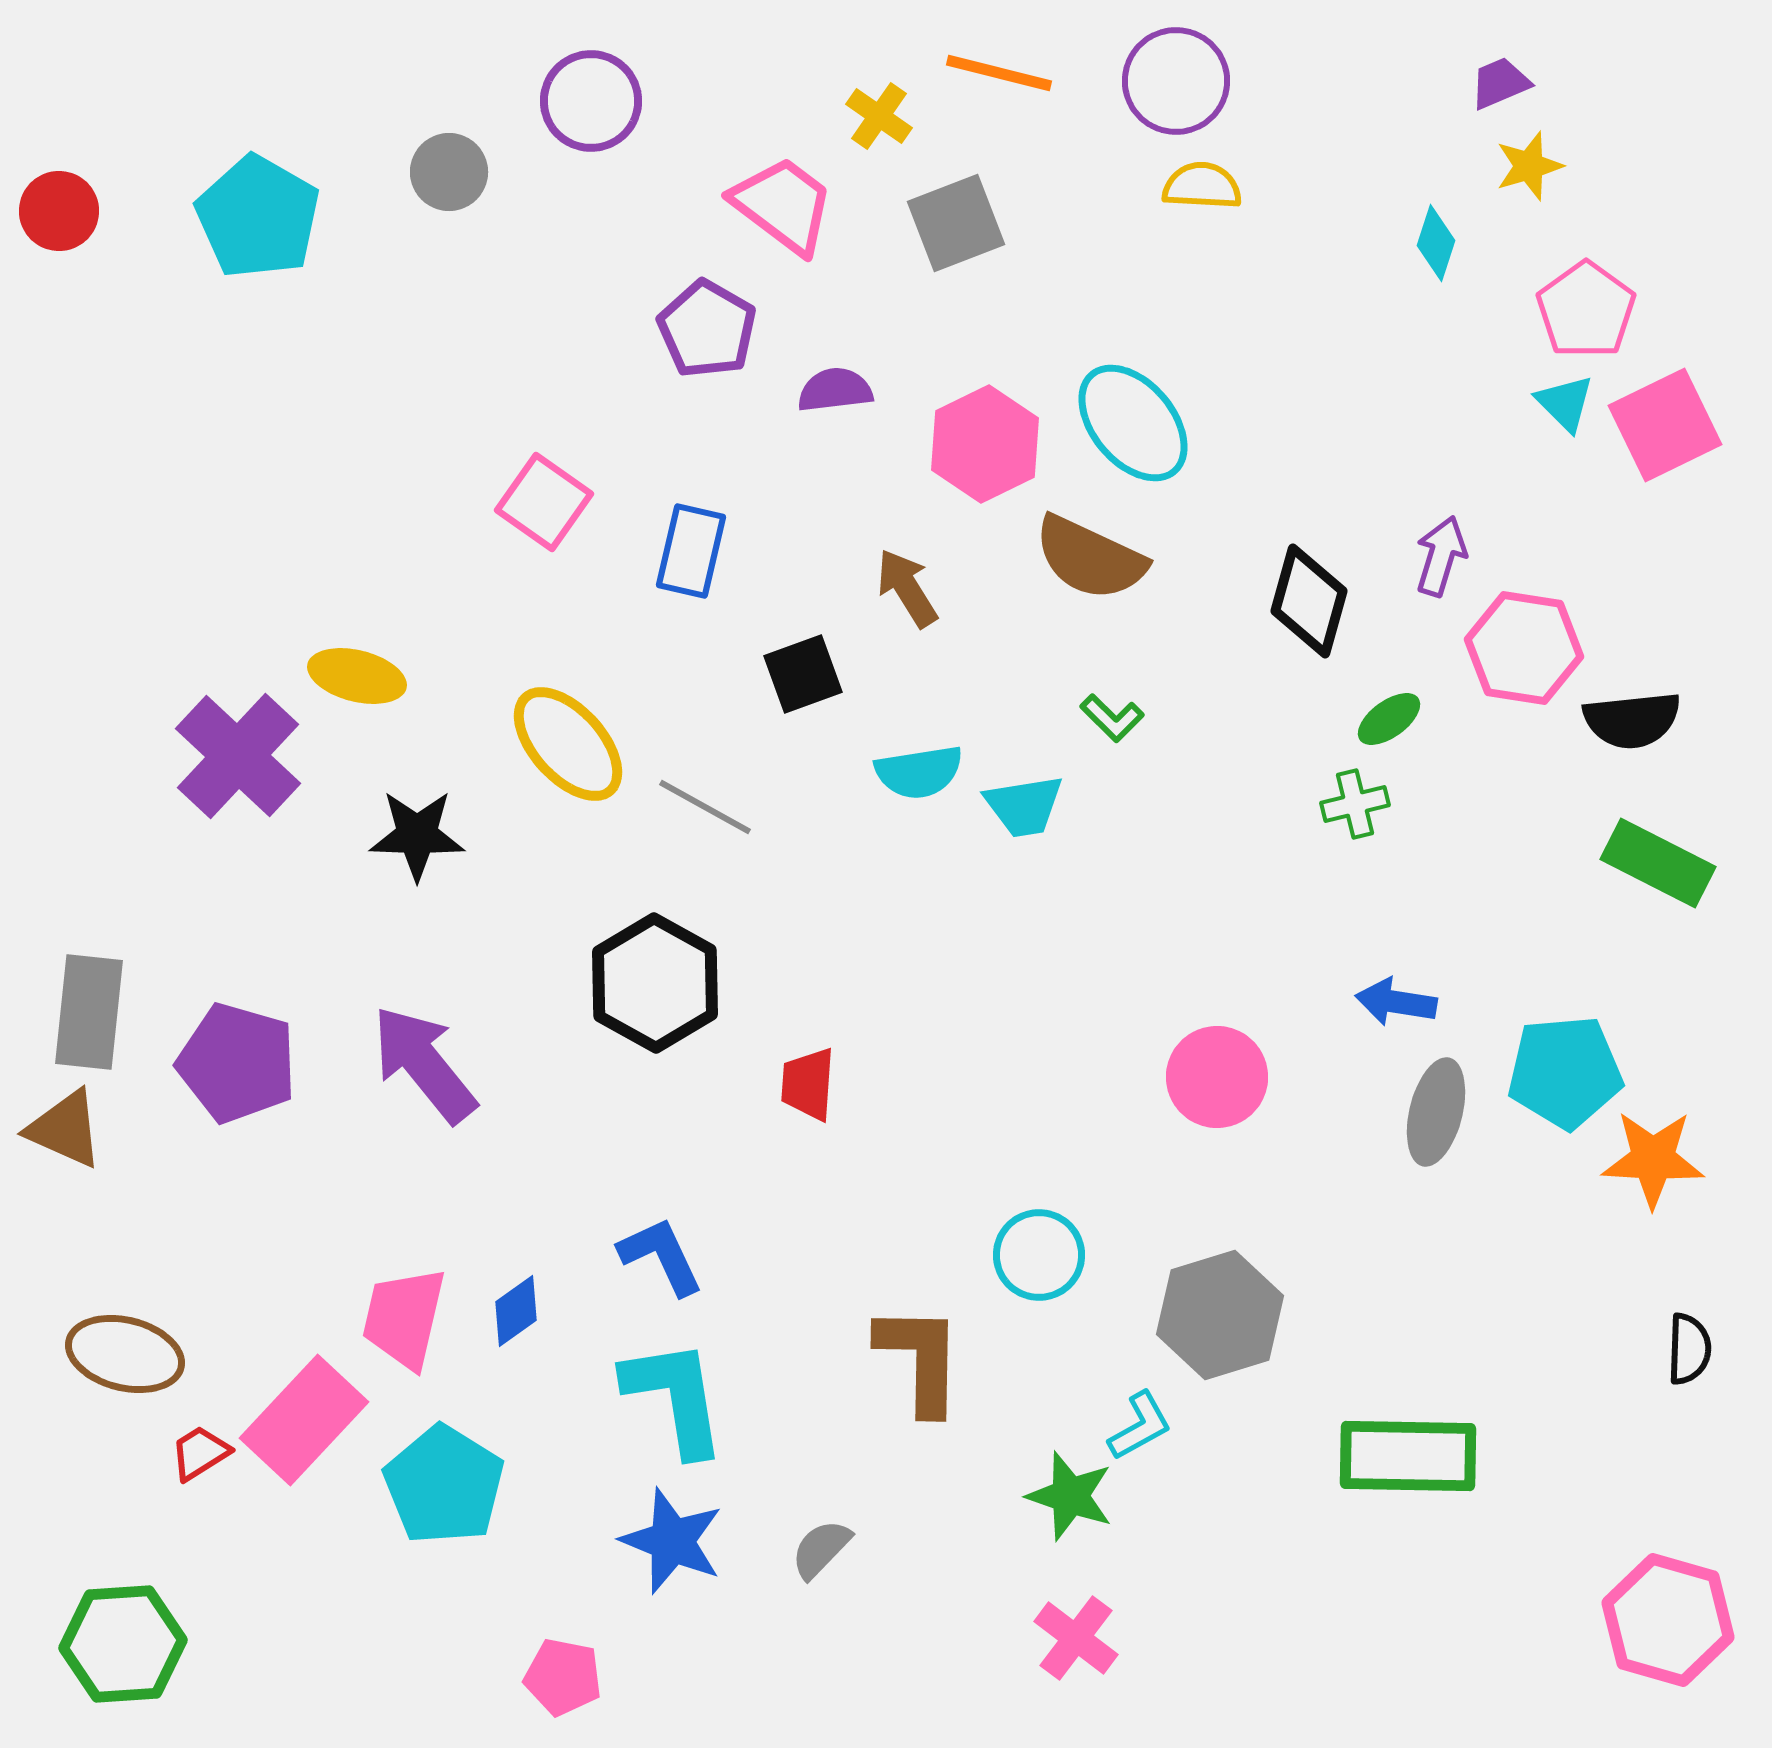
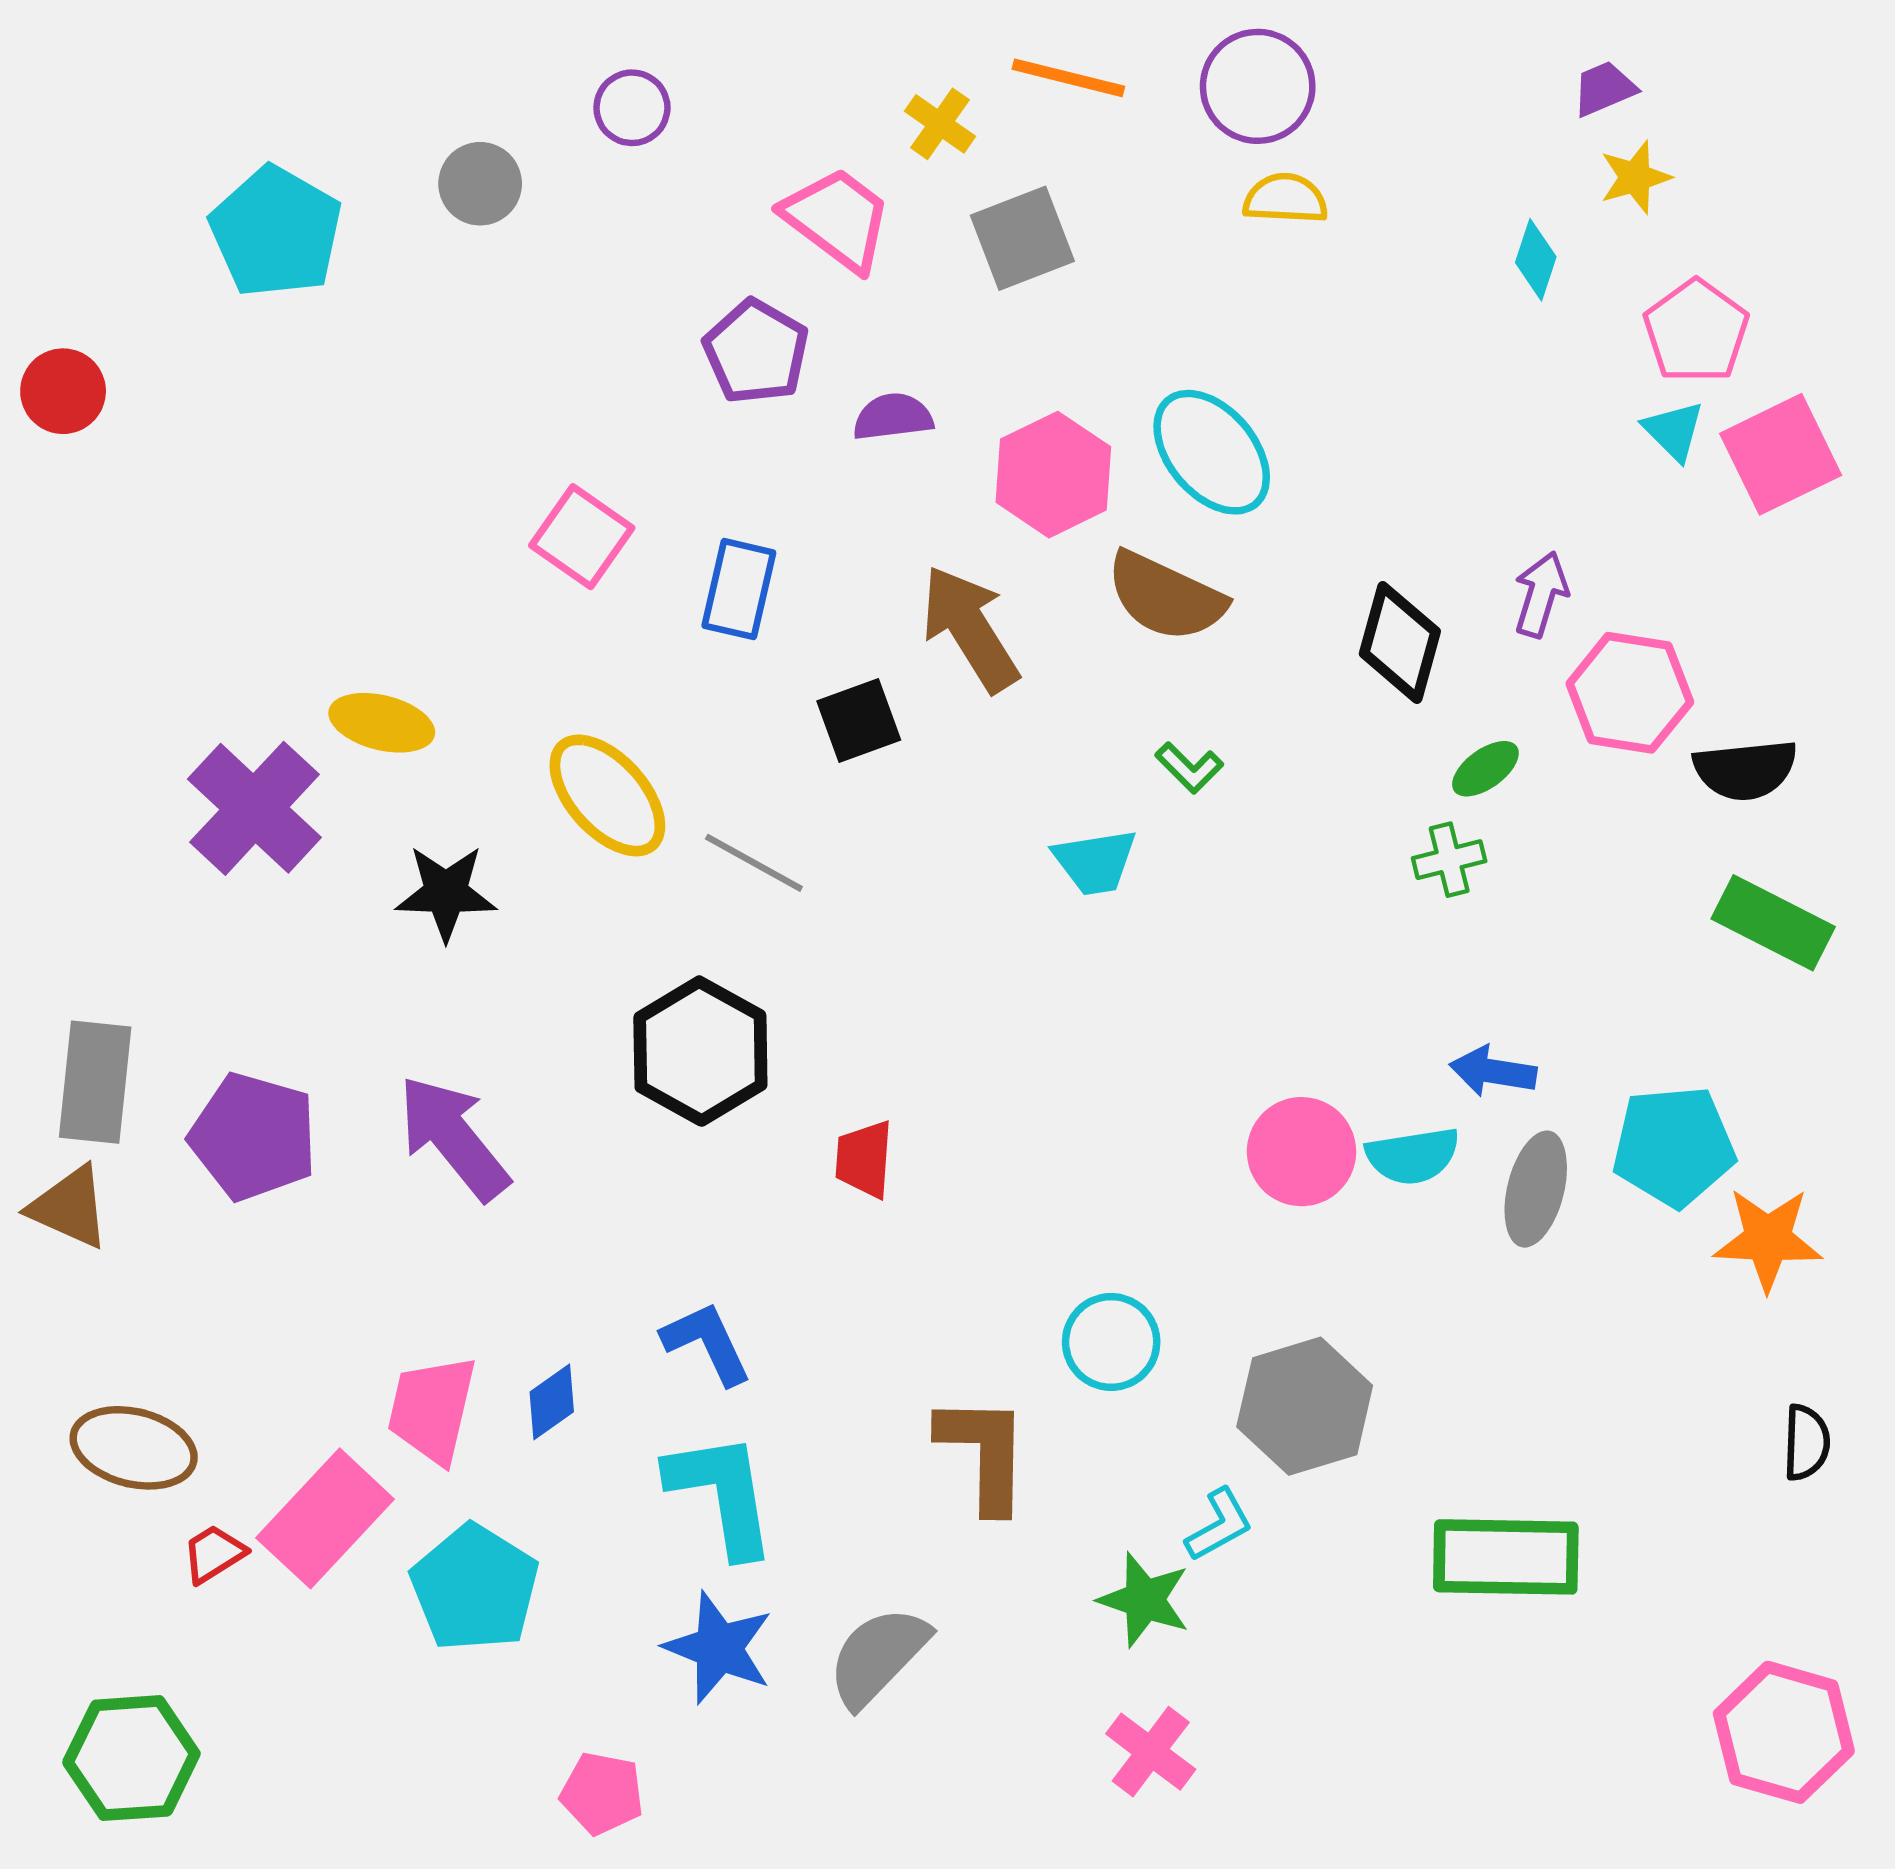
purple circle: (591, 101) -> (632, 108), size x0.7
red circle: (59, 211) -> (63, 391), moved
brown arrow: (907, 588) -> (970, 629), size x1.5
cyan semicircle: (919, 772) -> (1413, 1156), moved
gray semicircle: (821, 1549) -> (878, 1656), size x1.6

